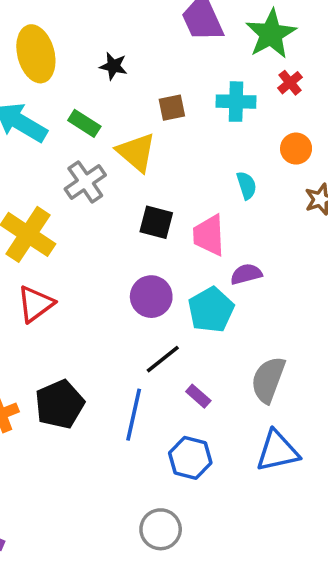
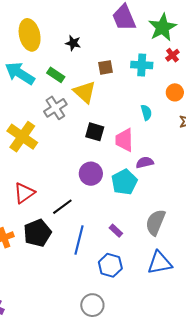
red triangle: (36, 304) -> (24, 193), moved
black line: (163, 359) -> (62, 207), moved

